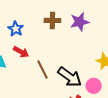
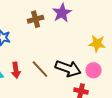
red arrow: (21, 52) -> (16, 70), moved, turned 70

